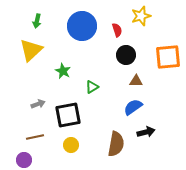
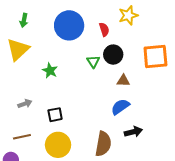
green triangle: (92, 87) -> (93, 62), moved, turned -32
black square: (68, 115) -> (55, 115), size x0.6
yellow circle: (71, 145) -> (58, 145), size x1.6

